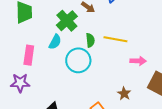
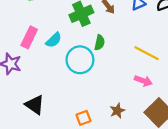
yellow line: (115, 39) -> (146, 53), moved
cyan semicircle: (55, 42) -> (54, 40), moved

